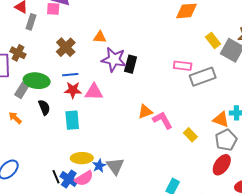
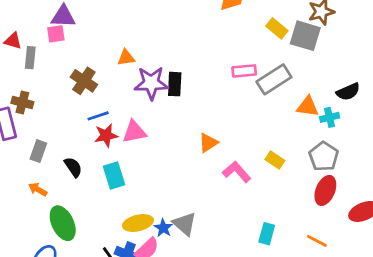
green ellipse: (37, 81) -> (63, 223), moved, turned 70
pink L-shape: (163, 120) -> (237, 172), moved
orange triangle: (221, 120) -> (308, 107), moved

